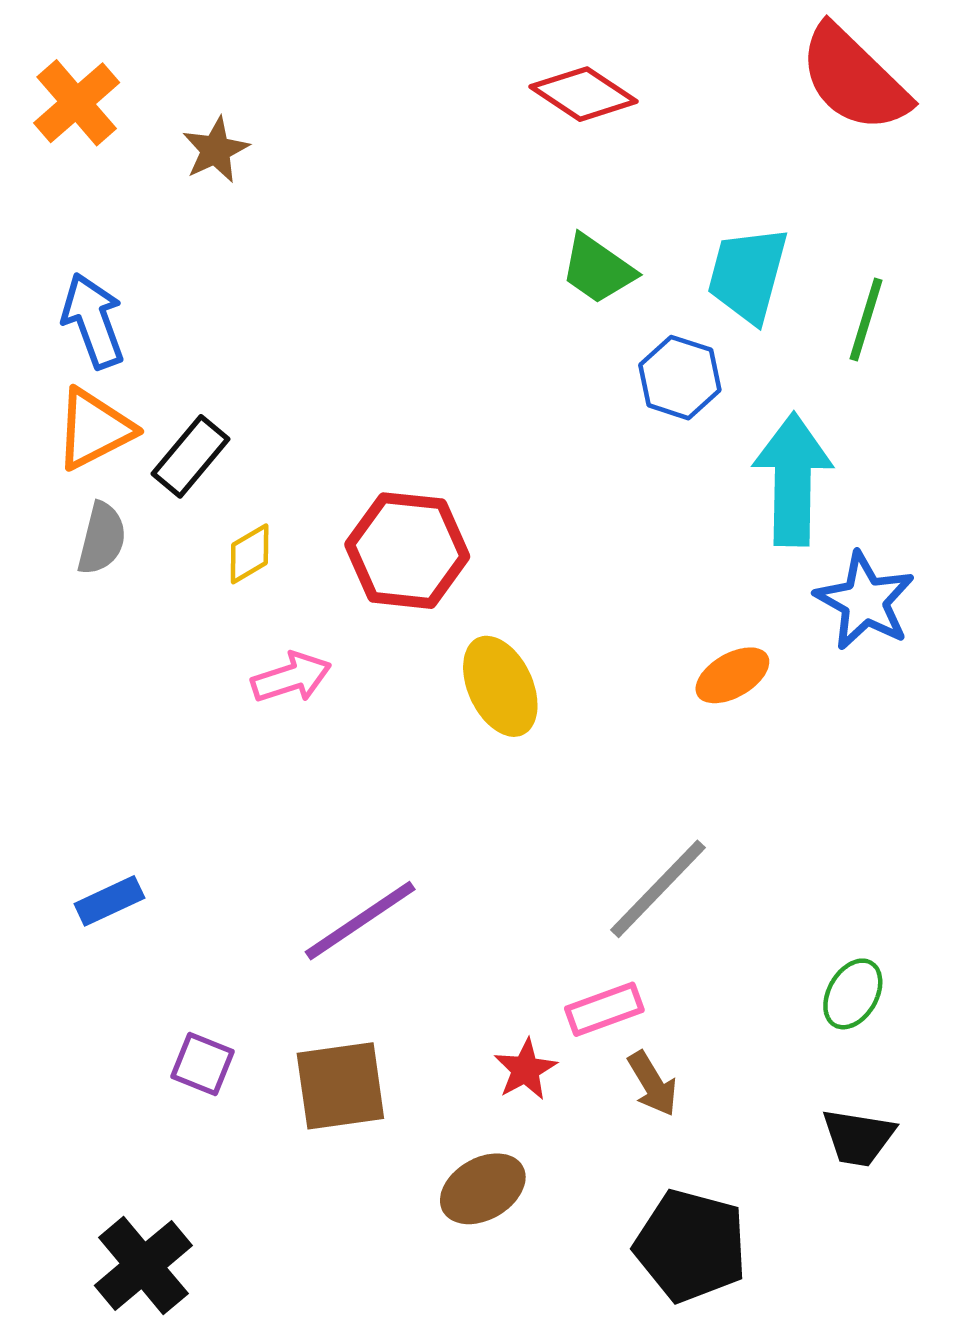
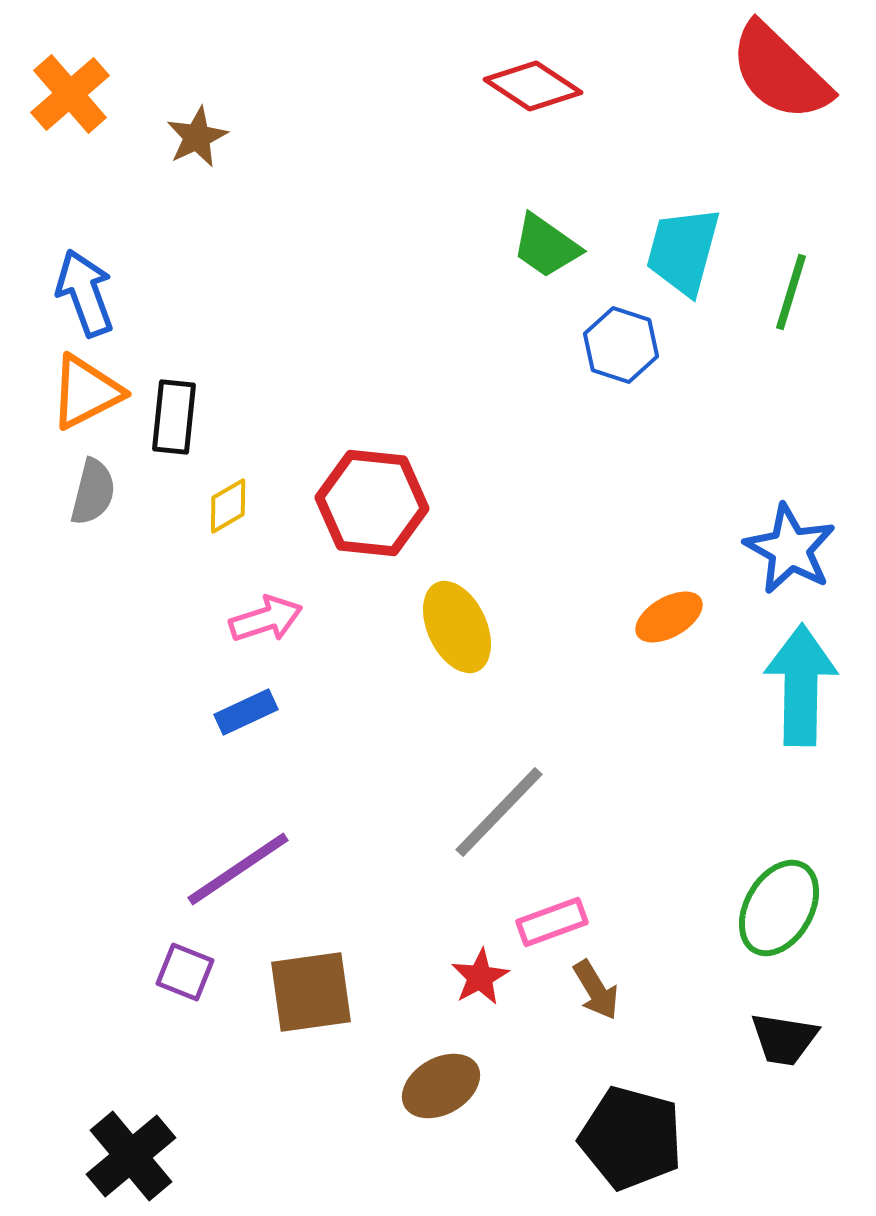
black rectangle: (190, 456) -> (174, 417), turned -34
cyan arrow: (793, 479) -> (801, 685), moved
gray line: (658, 889) -> (499, 812), moved
blue rectangle: (109, 901) -> (246, 712), moved
purple line: (360, 921) -> (238, 869), moved
green ellipse: (853, 994) -> (779, 908), size x1.5

